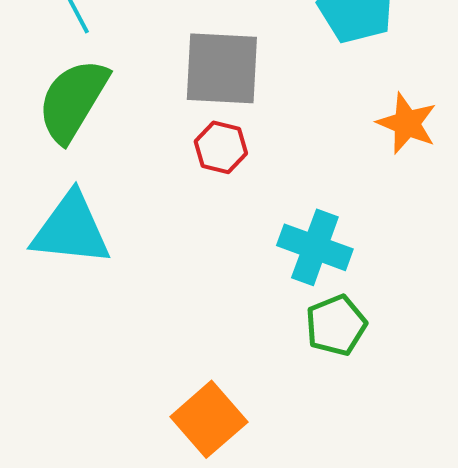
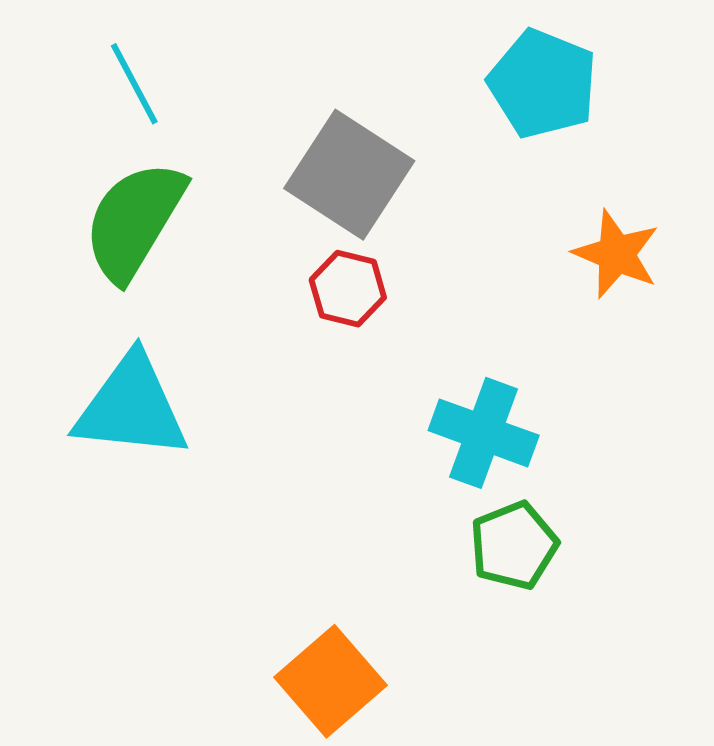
gray square: (222, 68) -> (349, 175), turned 30

